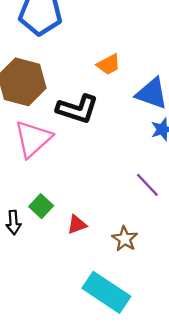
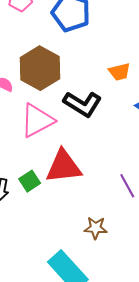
red triangle: (77, 225) -> (64, 167), moved, size x2.0
brown star: (125, 239) -> (96, 228), turned 30

